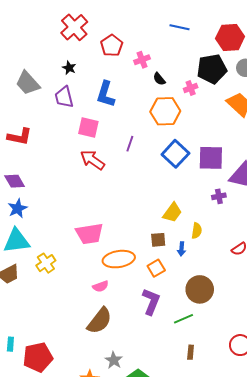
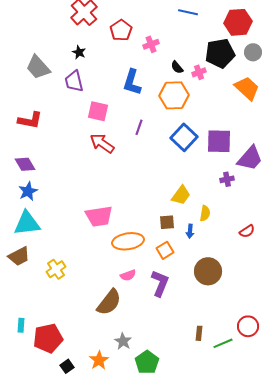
black semicircle: (159, 79) -> (177, 67), moved
blue L-shape: (106, 94) -> (132, 82), moved
yellow cross: (46, 263) -> (56, 269), moved
pink semicircle: (101, 286) -> (128, 275), moved
green line: (184, 319) -> (223, 343), moved

